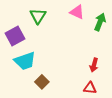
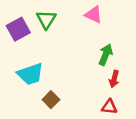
green arrow: (100, 22) -> (106, 55), moved
purple square: (15, 36) -> (18, 29), moved

